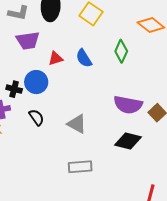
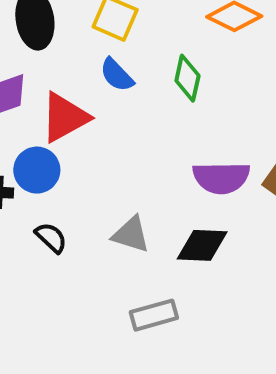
red triangle: (56, 58) -> (65, 117), size x1.8
blue semicircle: (84, 58) -> (117, 75), moved
black diamond: (128, 141) -> (202, 245), moved

